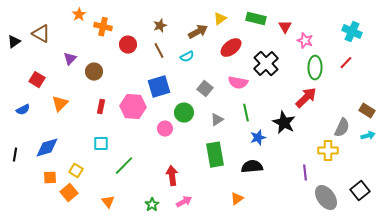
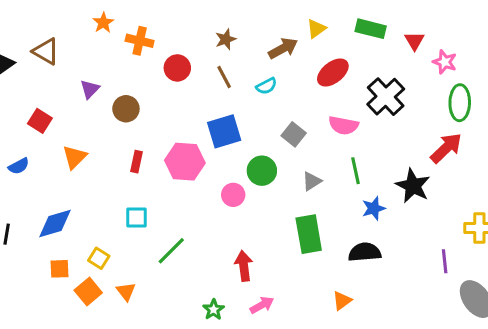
orange triangle: (108, 202) -> (126, 291), moved

